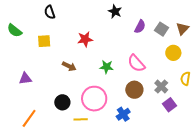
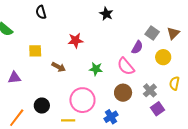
purple semicircle: (140, 27) -> (137, 47), moved
yellow square: (44, 41) -> (35, 51), moved
black circle: (62, 102) -> (42, 106), moved

